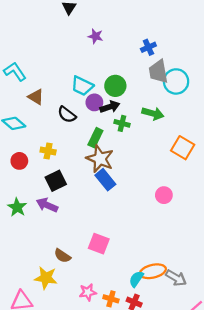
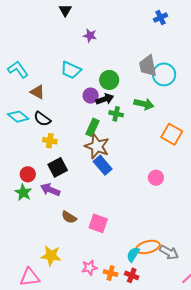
blue cross: (148, 47) -> (160, 18), moved
cyan trapezoid: (82, 86) -> (71, 70), moved
black semicircle: (67, 115) -> (42, 119), moved
red circle: (19, 161) -> (28, 174), moved
brown semicircle: (62, 256) -> (69, 217), moved

